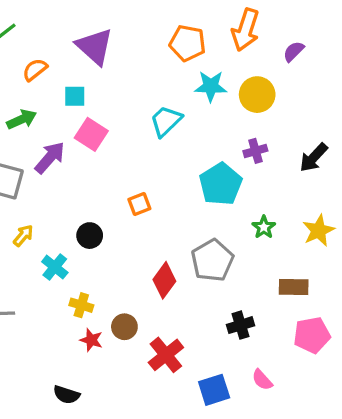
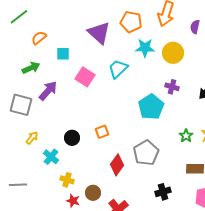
purple triangle: (95, 46) -> (99, 33), moved
purple semicircle: (294, 51) -> (195, 27), turned -32
pink square: (91, 134) -> (85, 77), moved
purple cross: (255, 151) -> (172, 87), turned 32
orange square: (139, 204) -> (102, 132), moved
green star: (264, 227) -> (186, 136), moved

